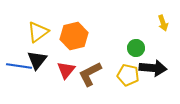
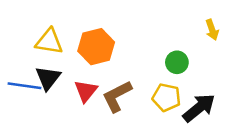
yellow triangle: (38, 32) -> (49, 41), turned 45
black arrow: (153, 68) -> (199, 108), moved, turned -44

